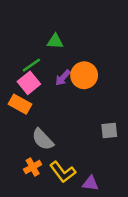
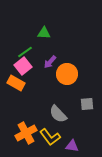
orange circle: (84, 75) -> (67, 74), moved
gray semicircle: (43, 139) -> (58, 114), moved
orange cross: (33, 167) -> (26, 133), size x1.5

